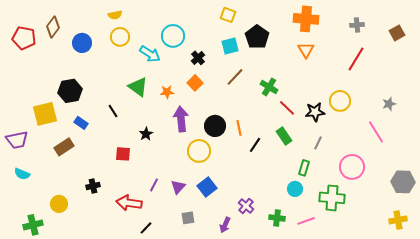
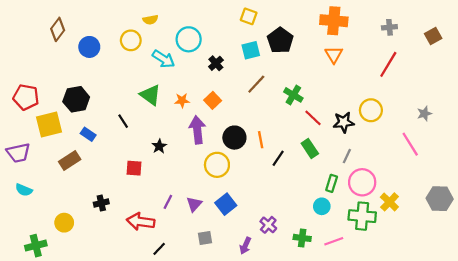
yellow semicircle: (115, 15) -> (150, 20), moved
red pentagon: (24, 38) -> (26, 97), moved
orange square: (195, 83) -> (213, 100), moved
pink circle: (352, 167) -> (362, 182), moved
yellow cross: (398, 220) -> (389, 202), moved, turned -36

